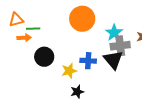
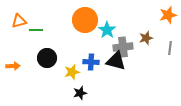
cyan star: (114, 33) -> (107, 30), moved
orange arrow: (24, 38) -> (13, 66), moved
black triangle: (113, 60) -> (116, 61), turned -35

